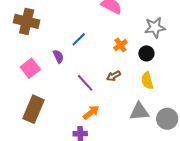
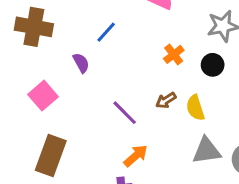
blue line: (79, 39) -> (106, 32), moved
purple semicircle: (58, 56) -> (81, 63), moved
yellow semicircle: (147, 81) -> (195, 108), moved

